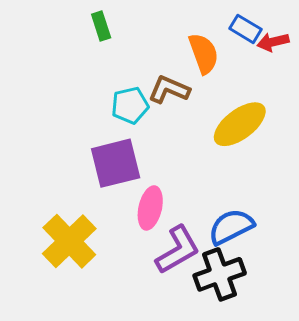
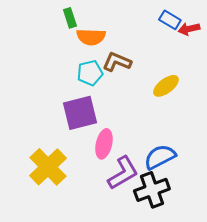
orange semicircle: (204, 53) -> (91, 37), moved, turned 112
yellow ellipse: (240, 124) -> (166, 86), size x0.7

